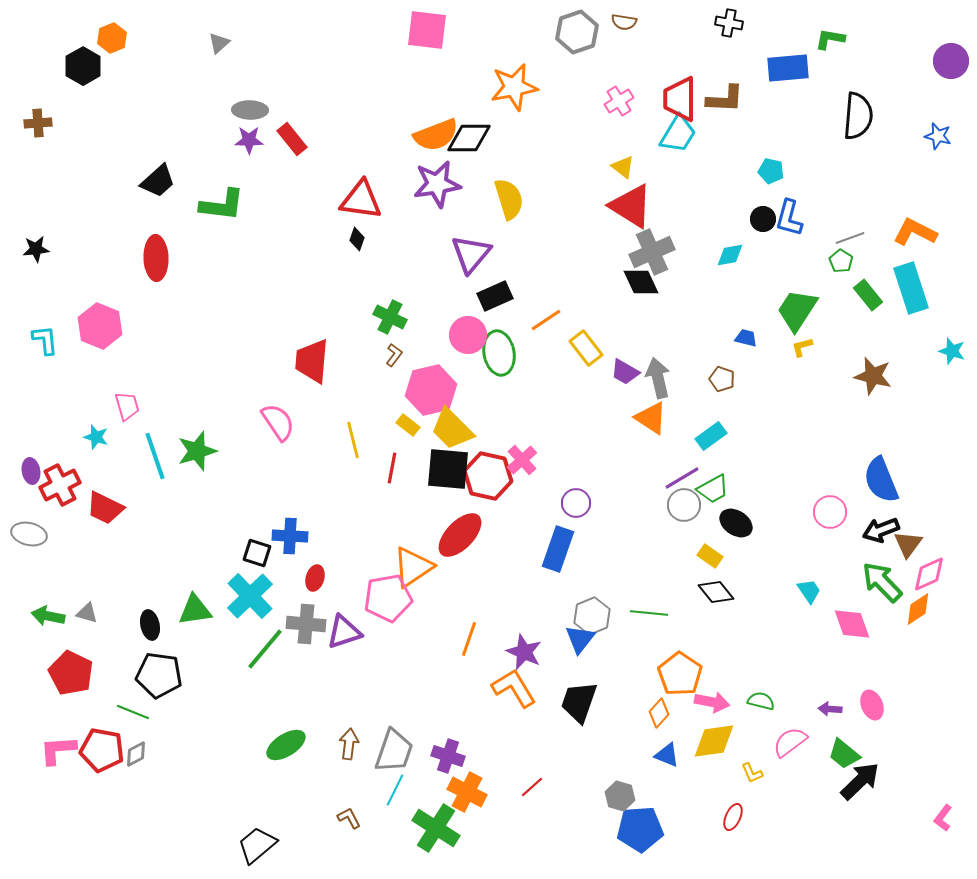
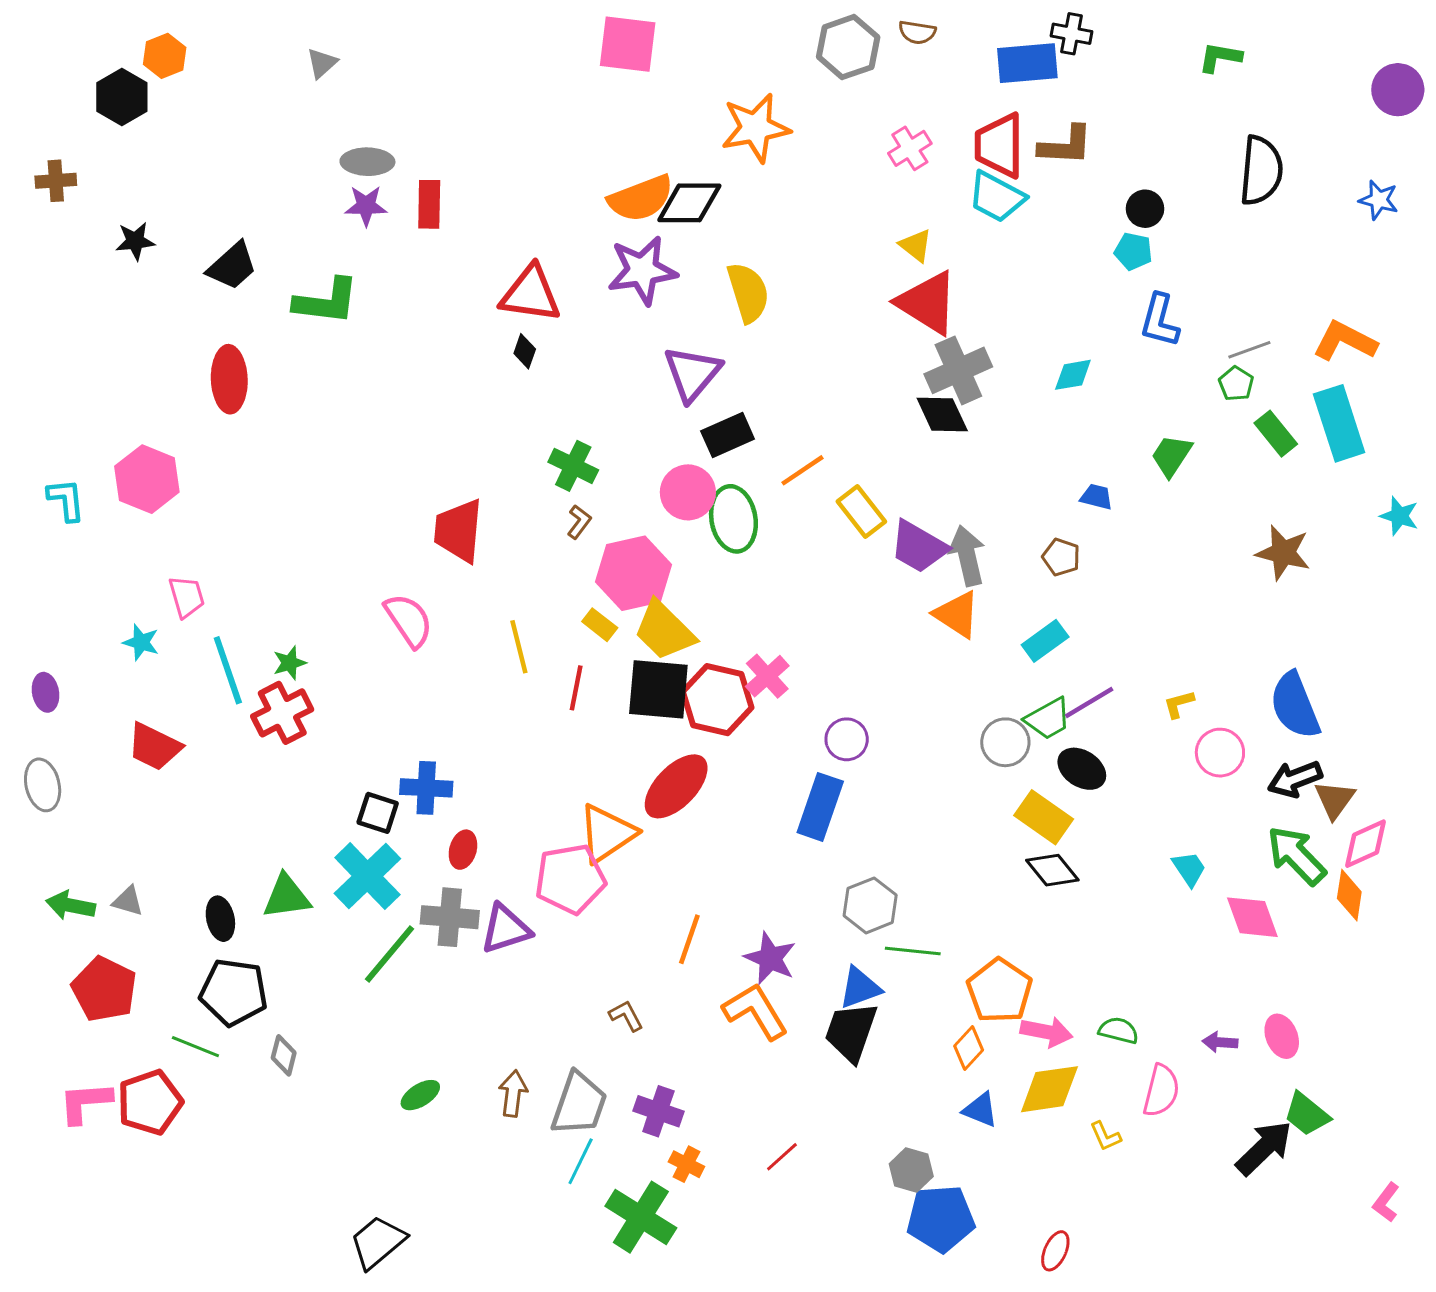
blue rectangle: (788, 68) -> (1027, 63), moved
cyan trapezoid: (678, 134) -> (997, 197), turned 87
red rectangle: (292, 139) -> (429, 204), turned 40
black circle: (763, 219) -> (1145, 209), moved
black star: (36, 249) -> (135, 241), moved
green trapezoid: (797, 310) -> (1171, 456), size x0.7
yellow L-shape: (802, 347) -> (1179, 704), moved
purple trapezoid: (625, 372) -> (919, 547), size x1.4
green star: (197, 451) -> (290, 663), size x0.6
purple line: (682, 478) -> (1089, 703), moved
red cross: (60, 485) -> (282, 713), moved
gray ellipse: (29, 534) -> (43, 785), turned 64
yellow rectangle: (710, 556) -> (1044, 817), size x1.5
orange diamond: (918, 609) -> (1349, 895), turned -48
green line: (649, 613) -> (913, 951), moved
blue triangle: (580, 639) -> (860, 988), moved, turned 32
pink semicircle: (790, 742) -> (1161, 1091), turned 141
green ellipse: (286, 745) -> (420, 1095), size x0.7
red pentagon: (102, 750) -> (150, 1102), turned -30
gray diamond: (136, 754) -> (284, 1055), moved, turned -48
green trapezoid: (844, 754) -> (1307, 1114), moved
orange cross: (467, 792) -> (686, 1164), size x0.6
red ellipse: (733, 817) -> (1055, 1251), moved
brown L-shape: (349, 818) -> (626, 1016), moved

